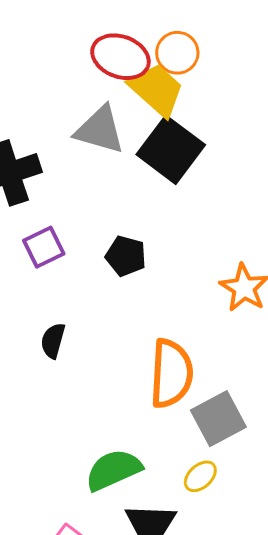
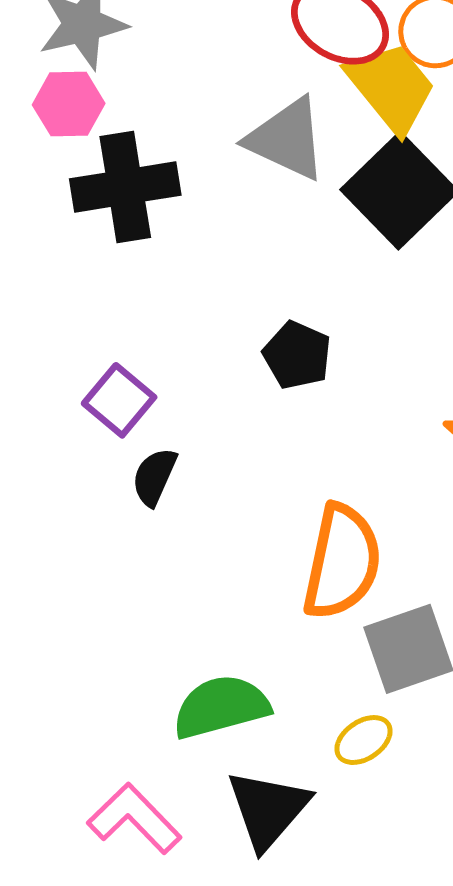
purple square: (44, 247) -> (119, 400), moved, turned -33

